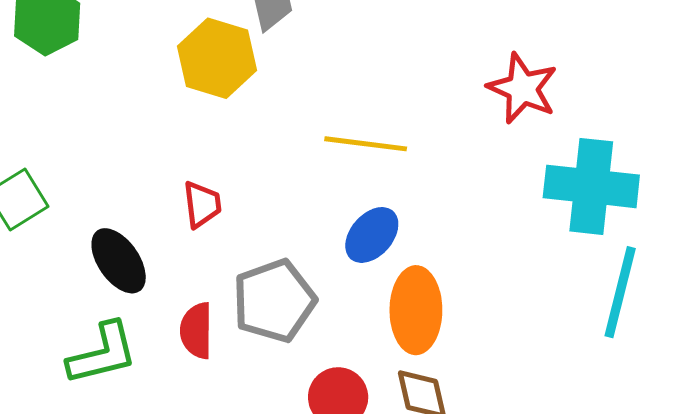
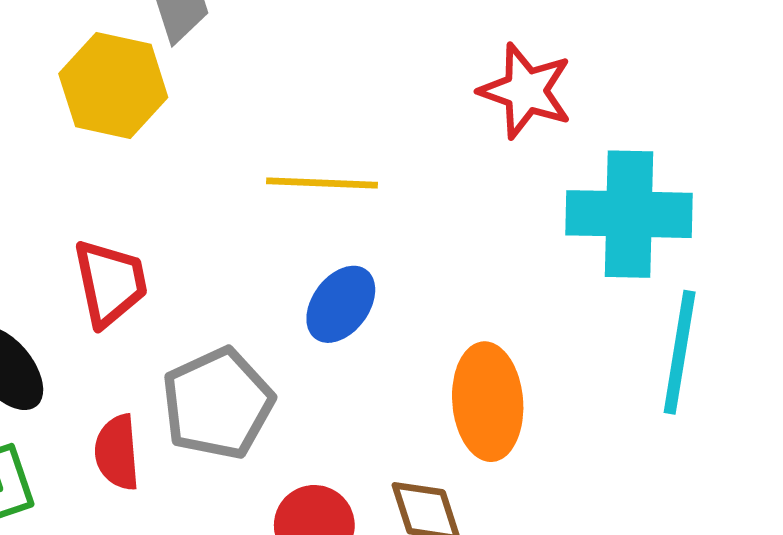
red trapezoid: (202, 204) -> (110, 283), size x1.4
orange ellipse: (416, 310) -> (488, 402), moved

